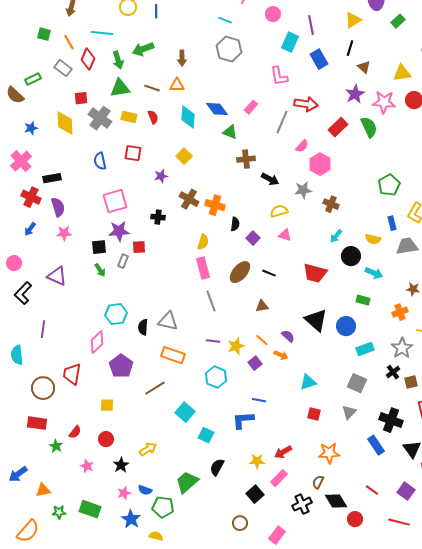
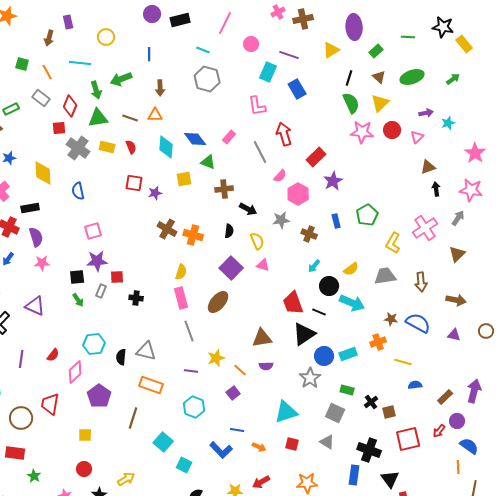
blue line: (156, 11) -> (149, 54), moved
purple line: (311, 25) -> (289, 55), turned -60
black line: (350, 48) -> (349, 78), moved
red diamond: (88, 59) -> (70, 106), moved
brown triangle: (364, 67) -> (379, 77), moved
yellow triangle: (402, 73) -> (380, 103), turned -36
purple star: (355, 94) -> (333, 181), moved
red arrow: (306, 104) -> (284, 134), turned -115
gray line: (282, 122) -> (260, 152), turned -50
yellow diamond: (65, 123) -> (43, 173), moved
green semicircle: (369, 127) -> (351, 103), moved
red square: (133, 153) -> (134, 183), moved
yellow square: (184, 156) -> (184, 179), moved, turned 35
purple star: (161, 176) -> (155, 193), moved
pink square: (115, 201) -> (93, 231), size x0.7
yellow semicircle: (279, 211) -> (257, 241), turned 84
black cross: (158, 217) -> (136, 298), moved
blue rectangle: (392, 223) -> (336, 221), moved
black semicircle: (235, 224) -> (229, 231), moved
purple square: (253, 238) -> (231, 268), size x1.6
yellow semicircle: (373, 239) -> (351, 269), turned -49
black line: (269, 273) -> (319, 312), moved
red trapezoid: (315, 273) -> (293, 303), turned 55
cyan arrow: (374, 273) -> (352, 303), size x1.4
green rectangle: (363, 300) -> (347, 390), moved
brown triangle: (262, 306) -> (262, 338), moved, size x1.5
black triangle: (316, 320) -> (304, 334), moved, turned 45
purple semicircle: (288, 336) -> (266, 366), turned 136
yellow star: (236, 346) -> (216, 358), moved
gray star: (402, 348) -> (310, 378), moved
cyan rectangle: (365, 349) -> (348, 354), moved
orange arrow: (281, 355) -> (259, 447), moved
cyan triangle: (308, 382) -> (286, 412), size x1.4
brown line: (155, 388) -> (133, 418), turned -40
gray triangle: (349, 412) -> (327, 442), turned -42
blue L-shape: (243, 420) -> (221, 450), turned -130
red semicircle: (75, 432) -> (53, 355), moved
blue rectangle: (376, 445) -> (354, 475), turned 42

